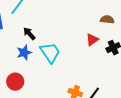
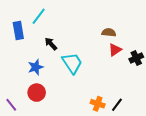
brown semicircle: (107, 20) -> (109, 33), moved
blue star: (24, 53) -> (36, 67), moved

